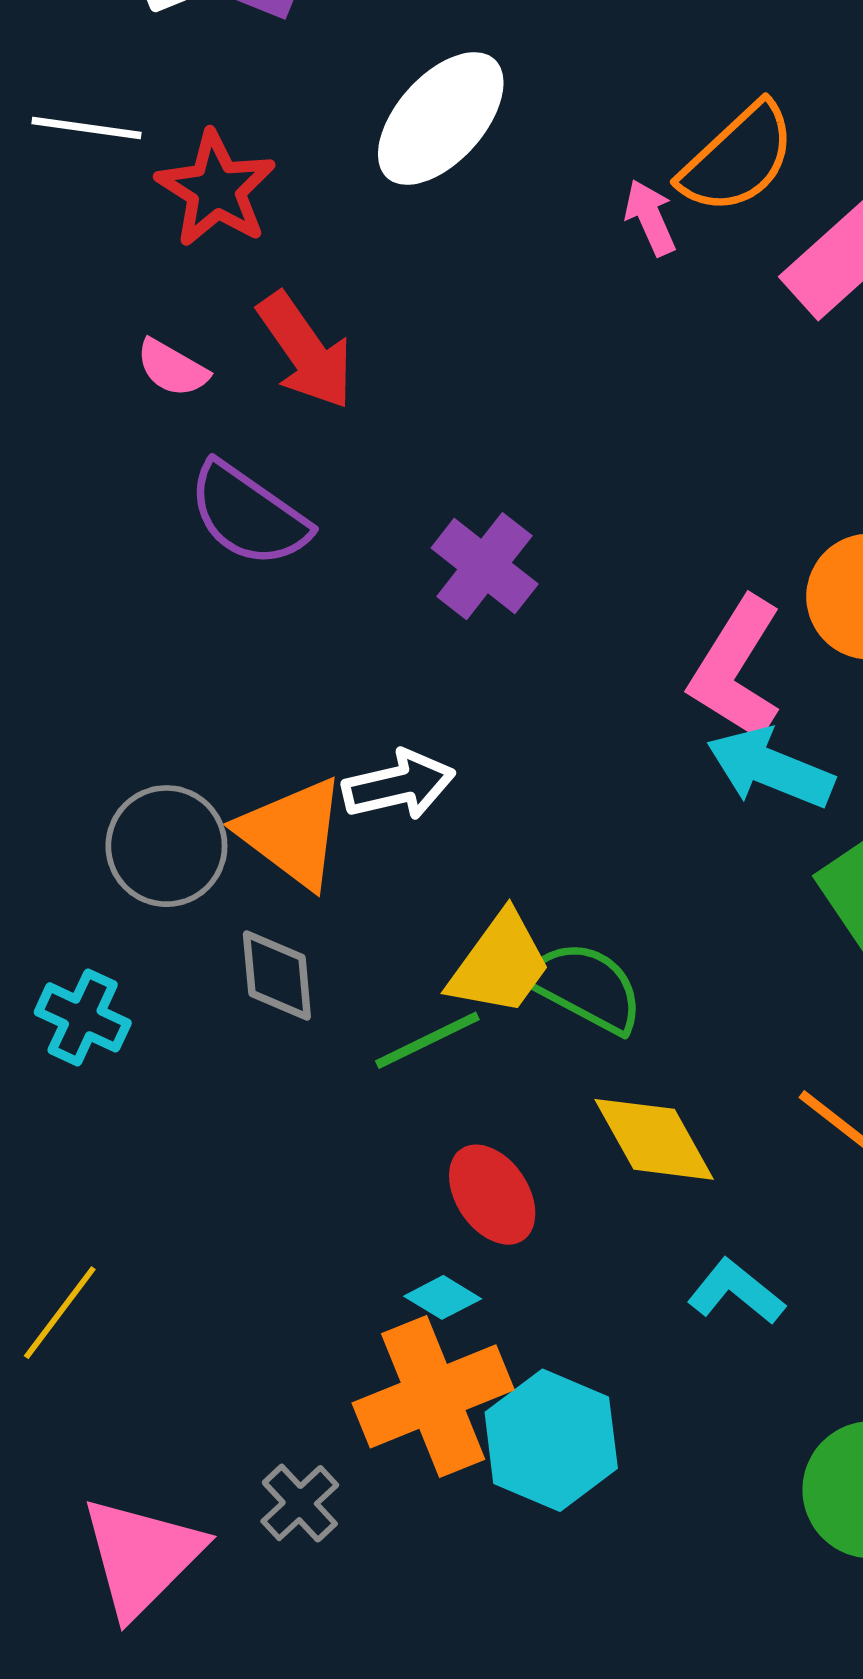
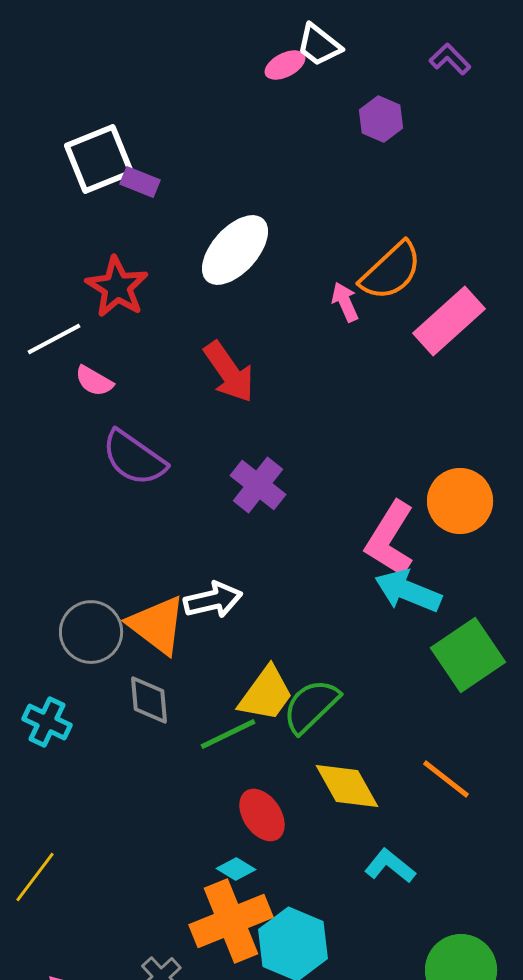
white line: (86, 128) -> (54, 339), moved, turned -36
red arrow: (306, 351) -> (229, 372), moved
green semicircle: (585, 987) -> (311, 706), turned -72

